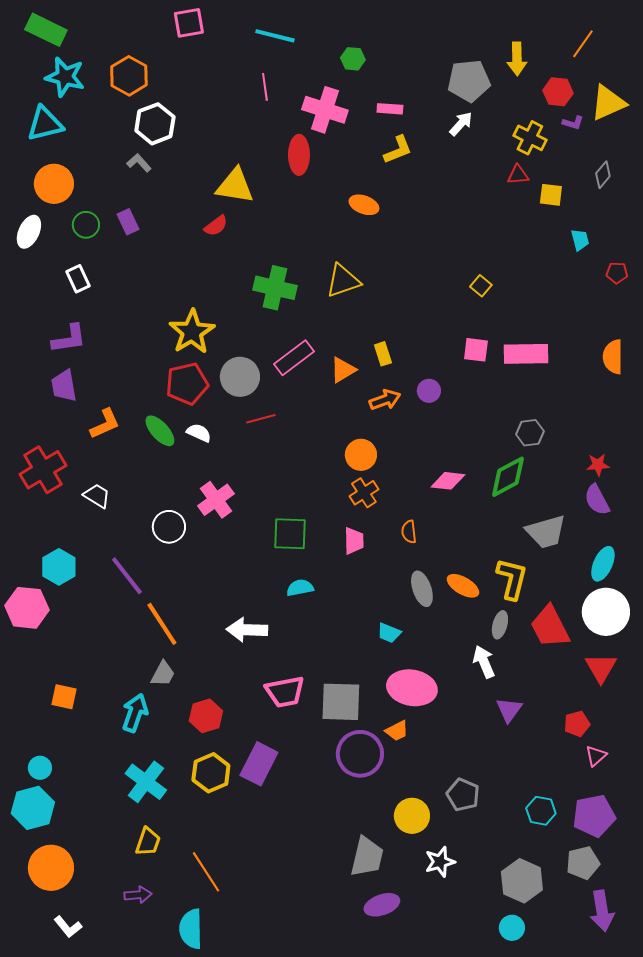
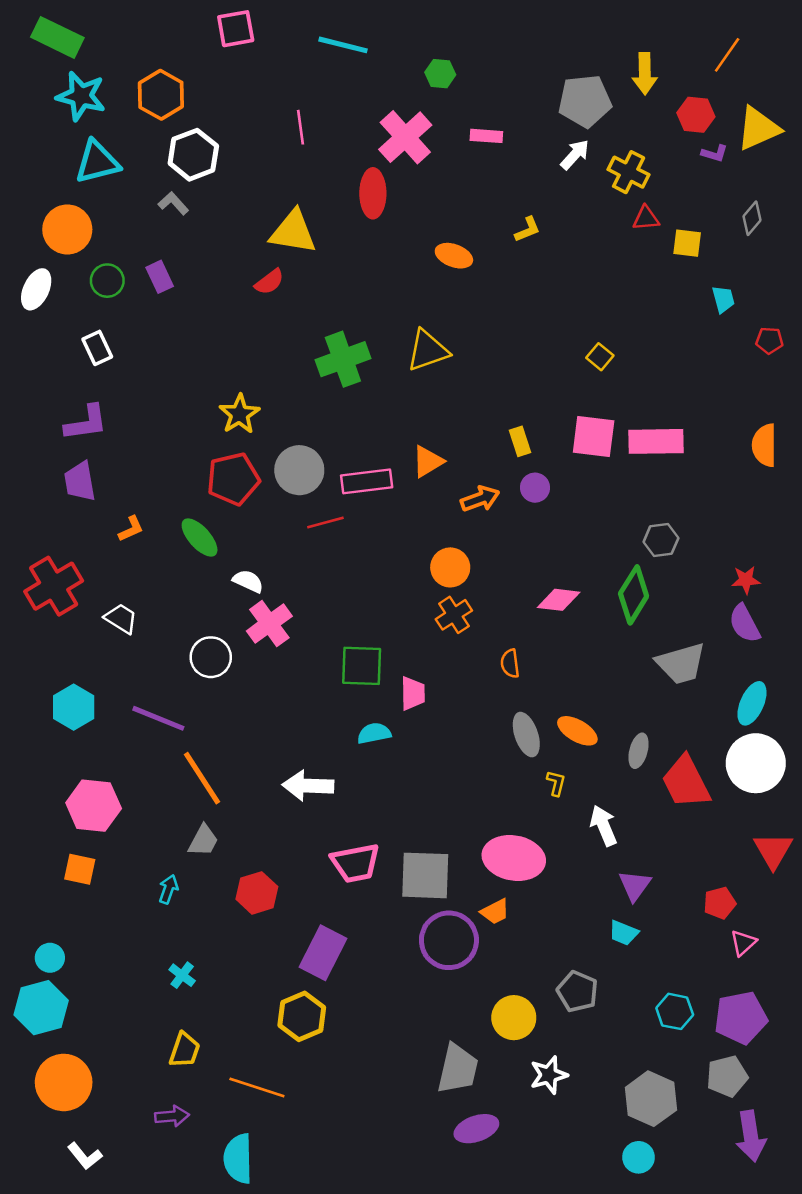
pink line: (265, 87) -> (301, 127), moved
pink cross: (325, 110) -> (405, 137), turned 30
cyan triangle: (45, 124) -> (97, 162), moved
yellow cross: (530, 138) -> (629, 172), moved
yellow L-shape: (398, 150) -> (528, 229), moved, size x0.7
green cross: (275, 288) -> (343, 359), turned -33
yellow star: (192, 332) -> (239, 414), size x0.7
pink square: (476, 350) -> (594, 436), size x1.4
yellow rectangle: (383, 354) -> (520, 441), moved
pink rectangle: (294, 358) -> (367, 481), moved, turned 30
orange L-shape: (105, 424) -> (131, 529), size x0.7
white semicircle: (199, 433) -> (248, 581), moved
green diamond: (508, 477) -> (634, 595), turned -30
pink trapezoid: (354, 541) -> (413, 693), moved
purple line: (127, 576) -> (158, 718), turned -30
yellow L-shape: (512, 579) -> (556, 783), moved, size x0.5
pink hexagon: (27, 608) -> (94, 806), moved
gray ellipse: (500, 625) -> (639, 751), moved
cyan trapezoid: (389, 633) -> (624, 933), moved
red triangle: (601, 668) -> (773, 851), moved
cyan arrow: (135, 713) -> (168, 889), size x0.6
yellow hexagon: (211, 773) -> (302, 1016), moved
cyan cross: (146, 782) -> (182, 975), size x0.5
orange line: (206, 872) -> (257, 1087), turned -39

